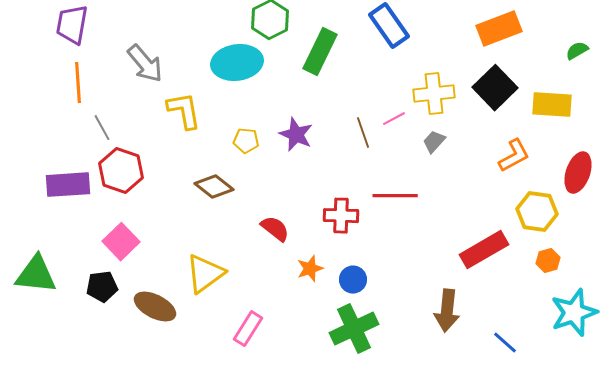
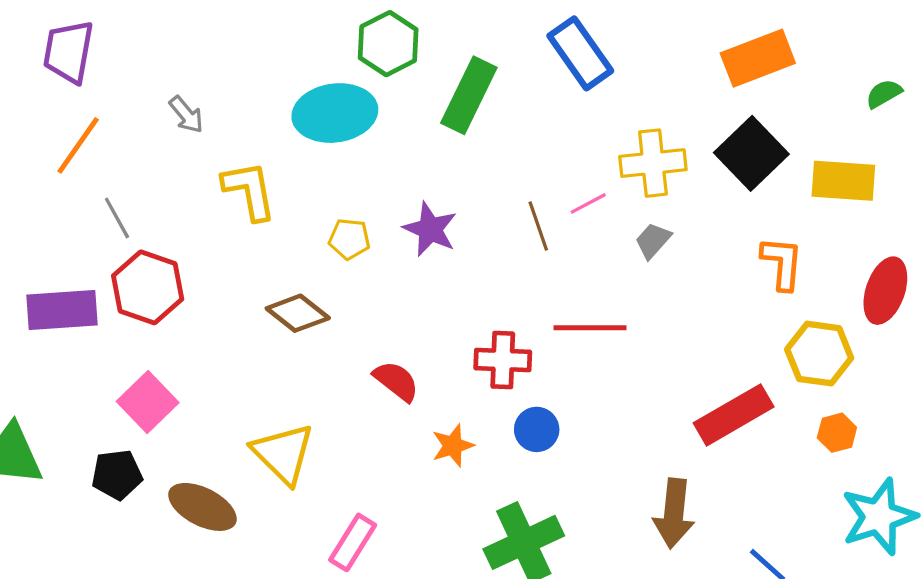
gray arrow: (145, 64) -> (186, 115), size x0.6
orange line: (78, 83) -> (78, 145), turned 39
orange L-shape: (514, 156) -> (782, 263), turned -57
yellow triangle: (205, 274) -> (283, 454), turned -39
blue circle: (353, 280) -> (537, 429), moved

